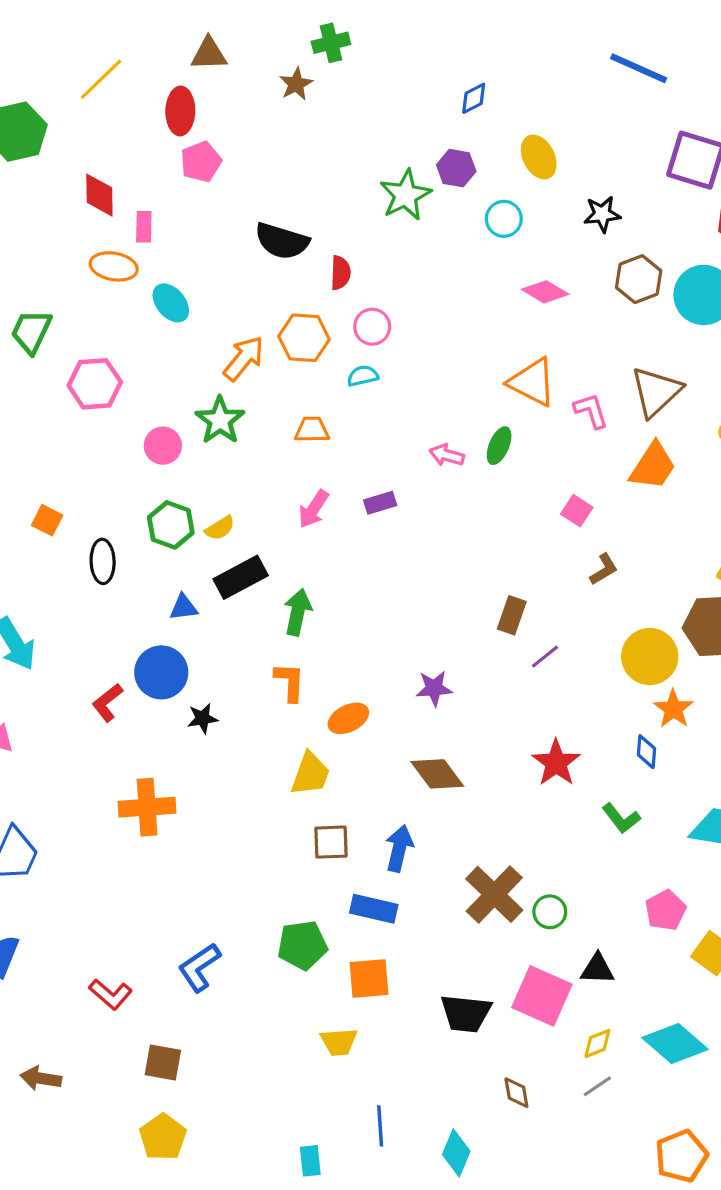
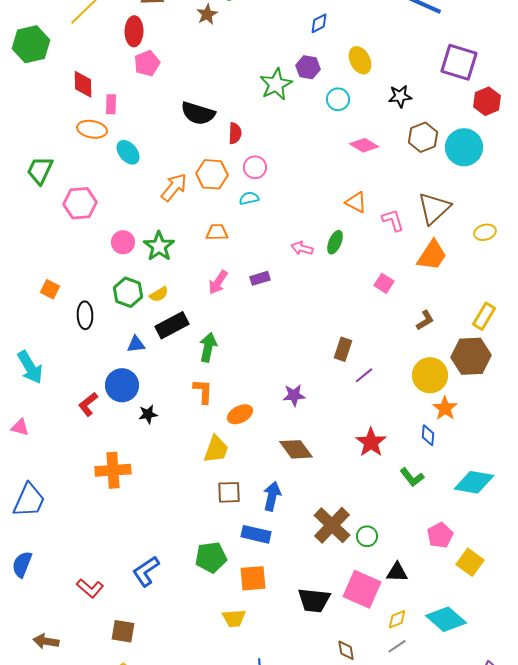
orange triangle: (532, 382) -> (356, 202), size x0.7
green star: (220, 420) -> (159, 246), moved
brown L-shape: (604, 569) -> (425, 320), moved

